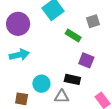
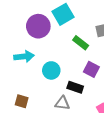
purple circle: (18, 24) -> (38, 26), moved
cyan circle: (41, 84) -> (51, 70), moved

